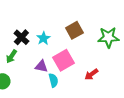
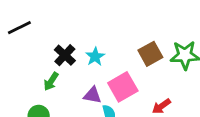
brown square: (74, 30) -> (150, 54), moved

